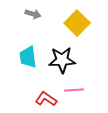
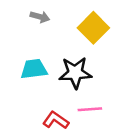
cyan trapezoid: (28, 57) -> (34, 69), turned 90

